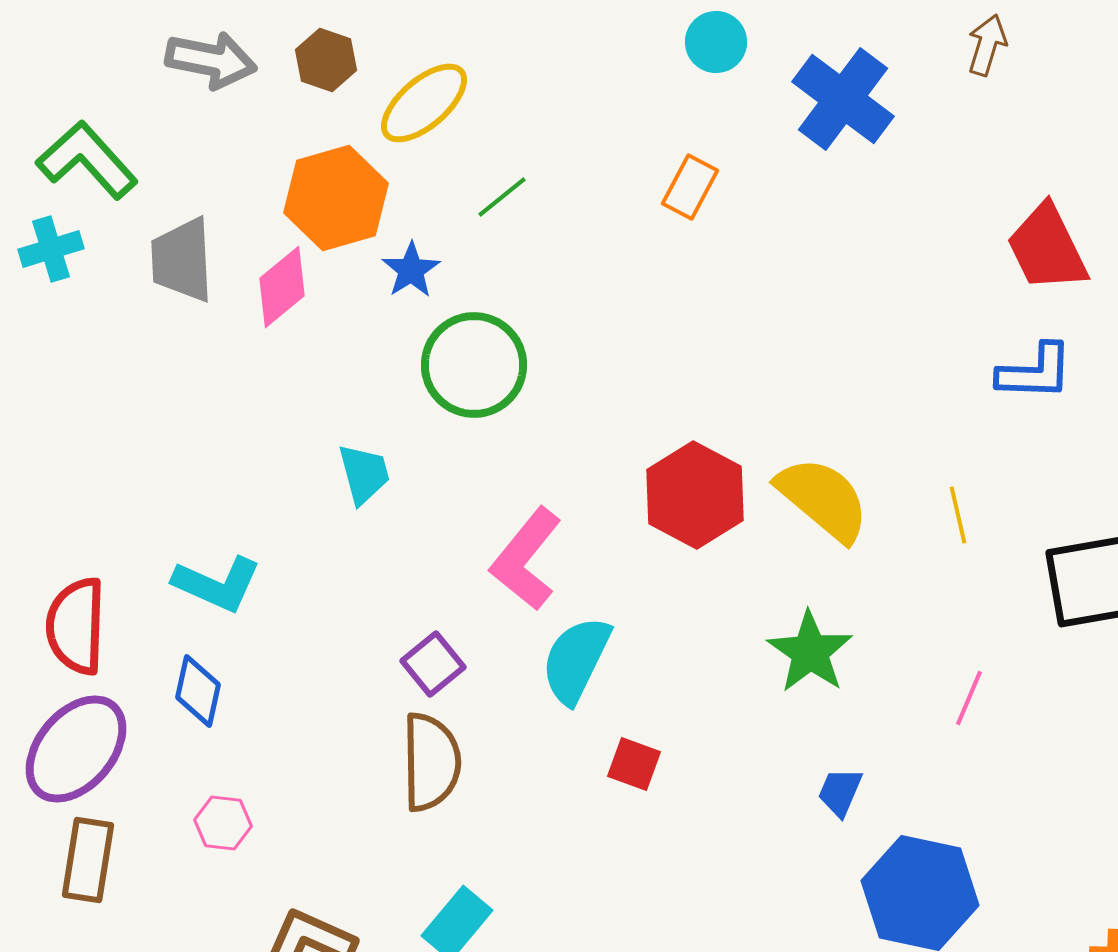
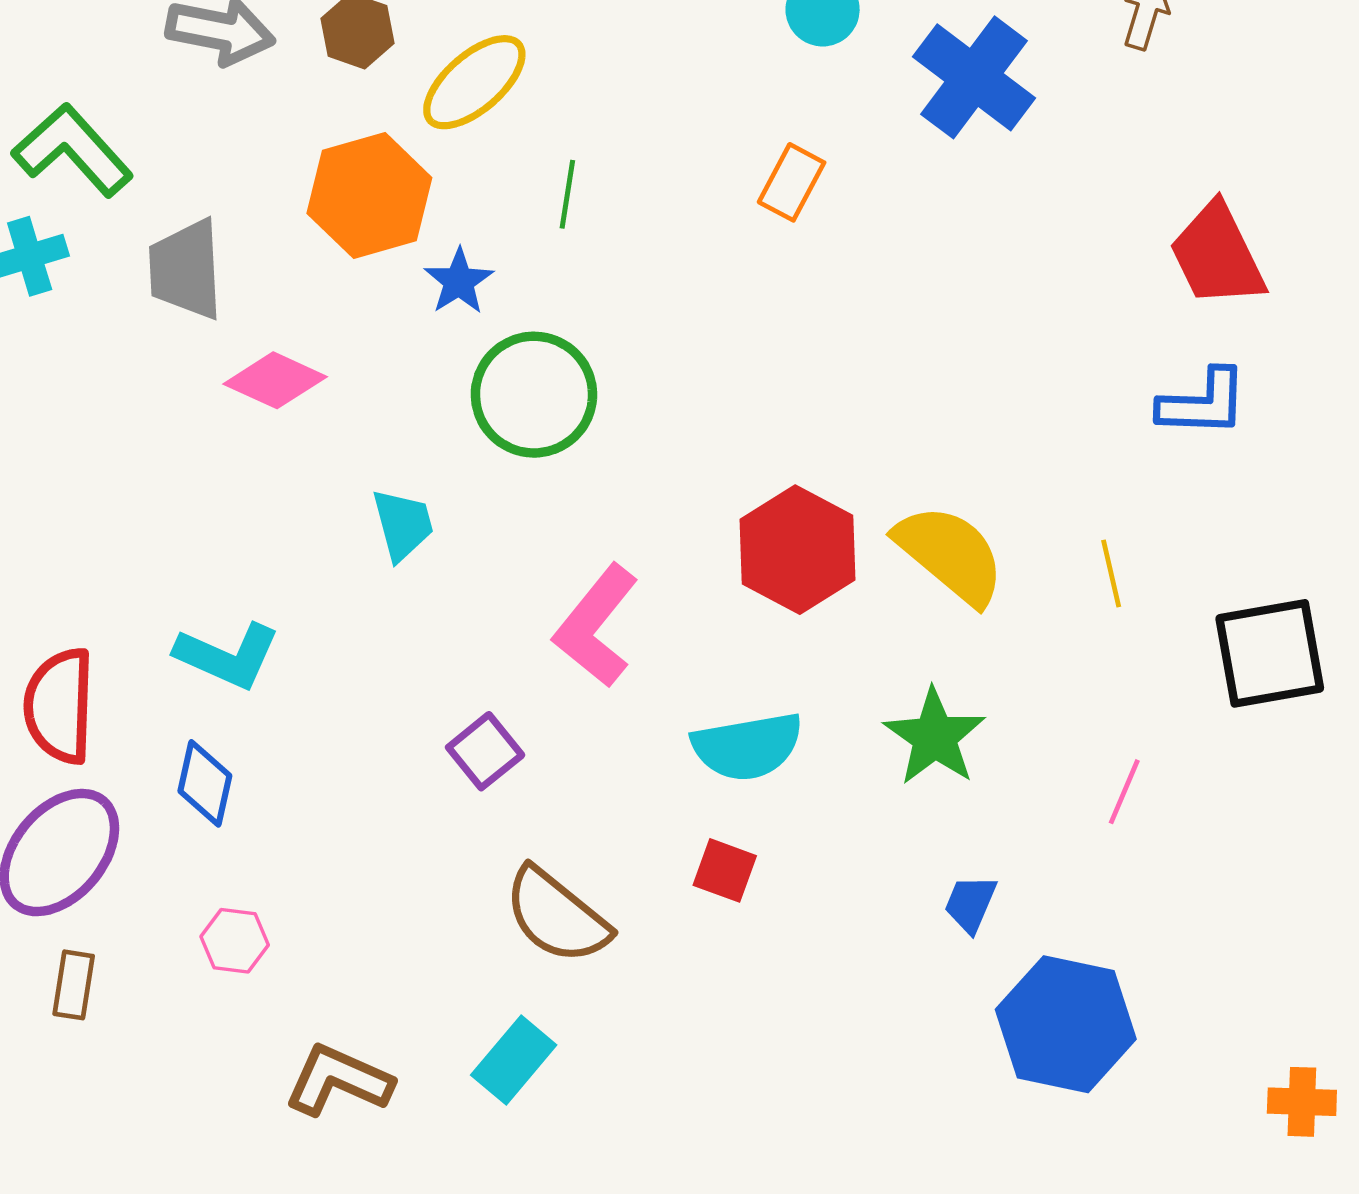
green line: (502, 197) -> (567, 194), turned -42
pink diamond: (282, 287) -> (275, 380), moved, turned 64
cyan semicircle: (576, 660) -> (747, 746), moved, turned -126
brown semicircle: (431, 762) -> (557, 916), moved, turned 130
brown rectangle: (88, 860) -> (74, 985), size x0.7

